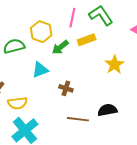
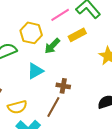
pink line: (72, 18) -> (60, 15), turned 54
brown line: (78, 119) -> (53, 107), moved, turned -60

